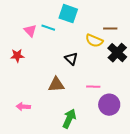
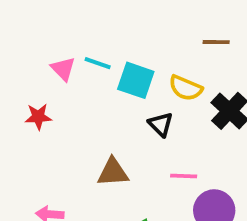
cyan square: (68, 14) -> (136, 80), moved
brown line: (110, 29) -> (216, 42), moved
black triangle: (71, 59) -> (161, 124), moved

